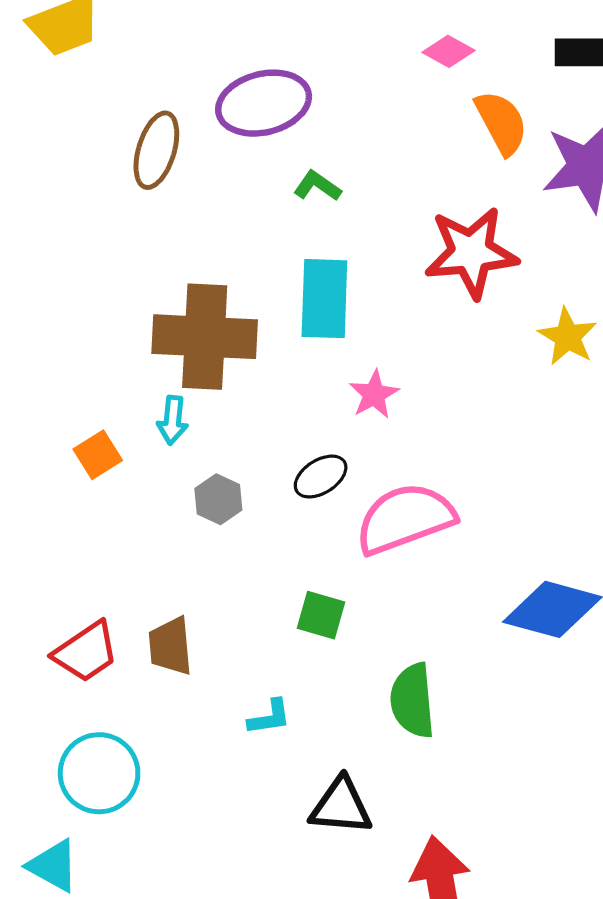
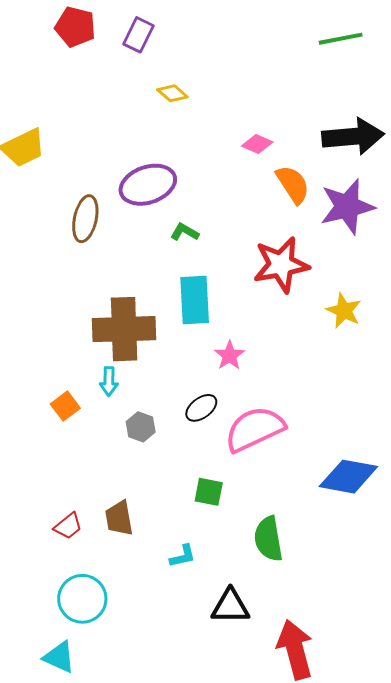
red trapezoid: (86, 652) -> (68, 526), size x0.7

